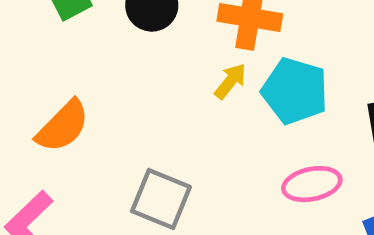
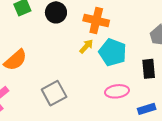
gray square: (161, 199) -> (54, 93), turned 35

